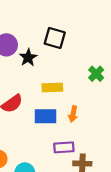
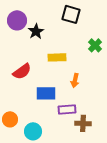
black square: (55, 38) -> (71, 14), moved
blue rectangle: (45, 116) -> (46, 93), moved

